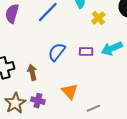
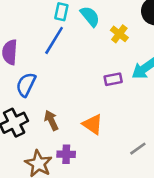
blue semicircle: (57, 52) -> (26, 85), moved
orange triangle: (70, 91) -> (93, 124), moved

